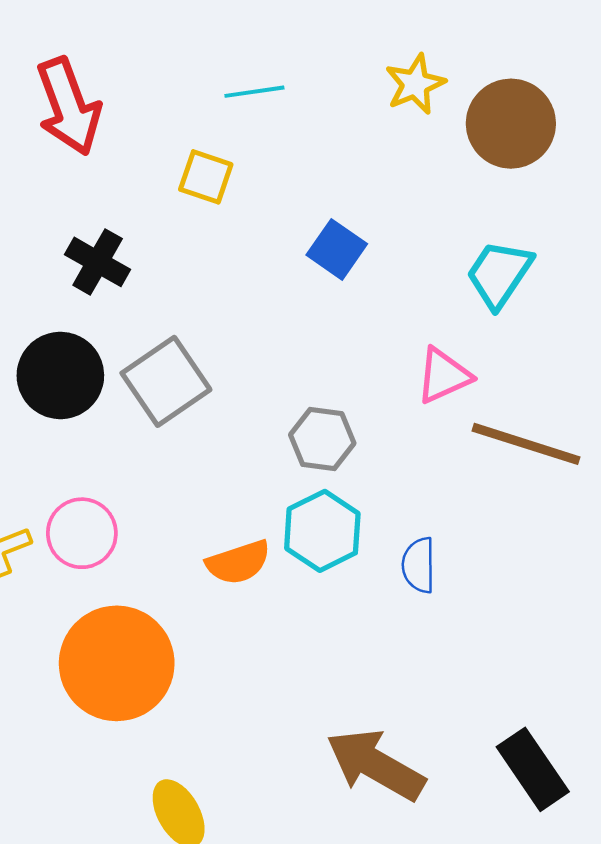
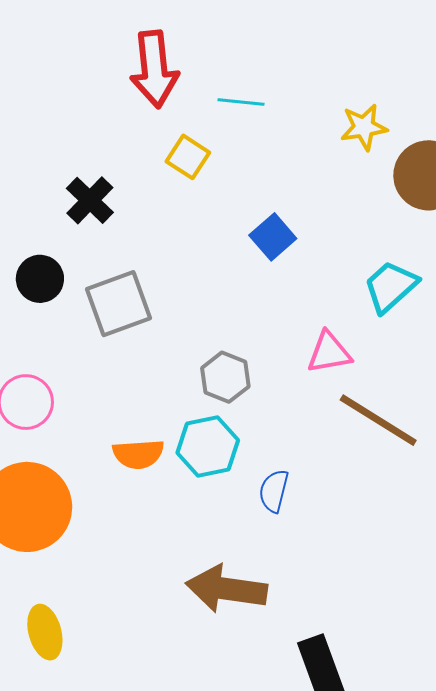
red arrow: (69, 106) -> (154, 69), moved
black circle: (60, 375) -> (40, 279), size x0.7
brown arrow: (376, 765) -> (227, 589), moved, turned -36

